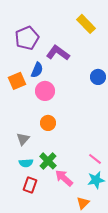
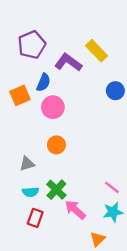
yellow rectangle: (86, 24) -> (96, 51), moved
gray triangle: (23, 139) -> (27, 164), turned 32

